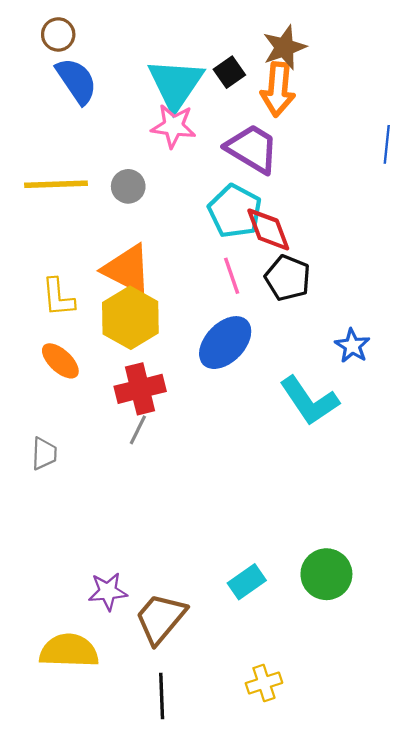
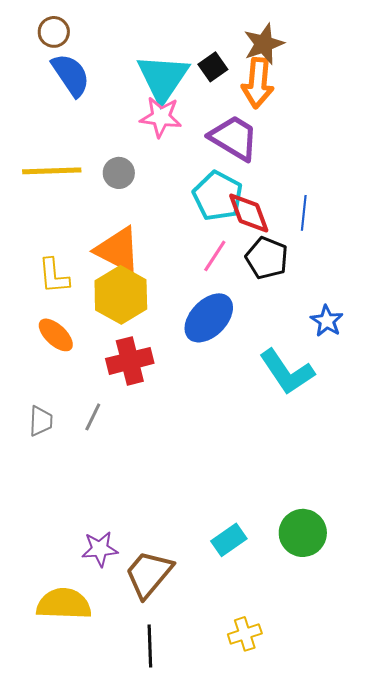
blue line: (387, 144) -> (304, 213), moved
pink line: (232, 276) -> (215, 256), turned 52
gray line: (138, 430) -> (93, 417), moved

